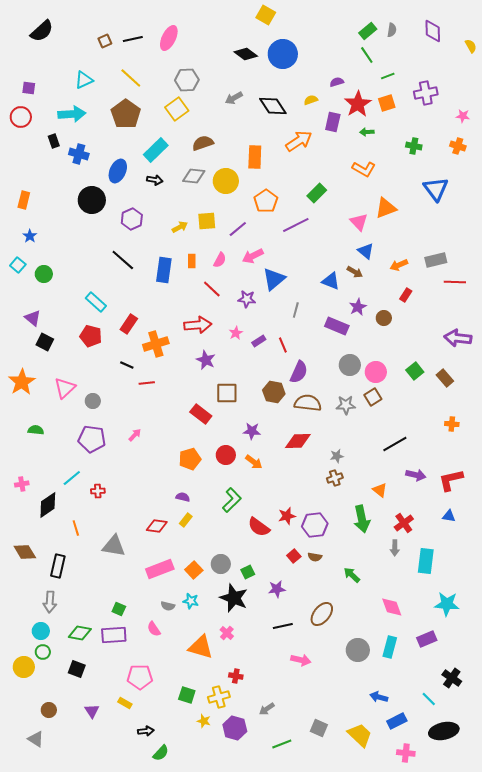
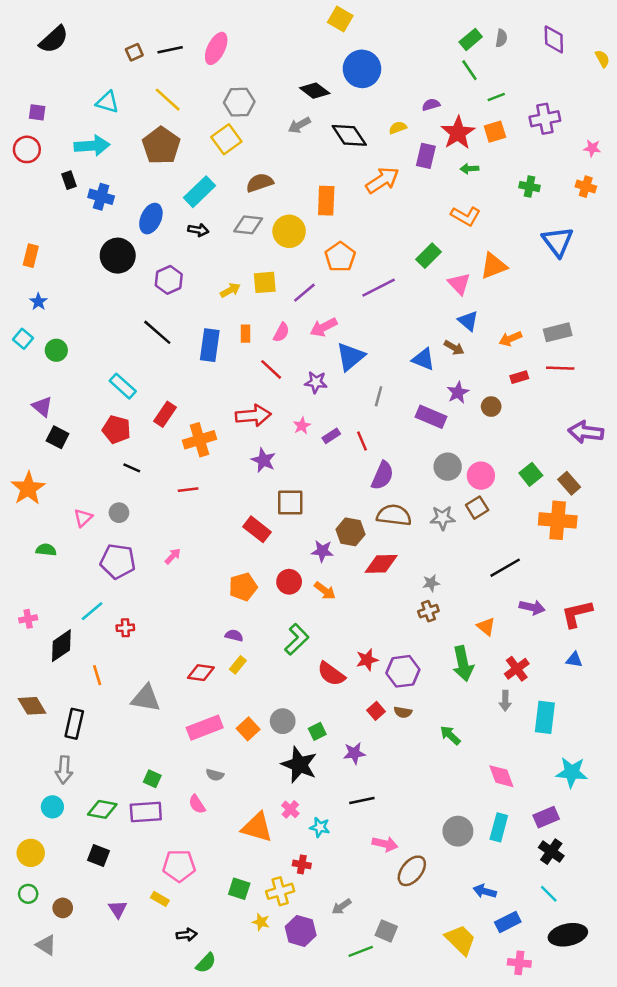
black diamond: (246, 54) -> (315, 91), moved
cyan triangle: (84, 80) -> (107, 102), turned 42
green rectangle: (317, 193) -> (428, 256), moved
red line: (455, 282) -> (560, 368), moved
red rectangle: (406, 295) -> (519, 377), turned 40
black line: (127, 365) -> (132, 468), moved
pink triangle: (65, 388) -> (83, 518), moved, size x0.7
brown hexagon: (274, 392) -> (350, 532), moved
orange cross: (452, 424) -> (558, 520), moved, size x2.0
cyan star: (191, 601) -> (320, 827), moved
brown ellipse: (322, 614) -> (412, 871), moved
green circle: (43, 652) -> (28, 894), moved
black cross: (452, 678) -> (551, 852), moved
gray square: (319, 728) -> (386, 931), moved

